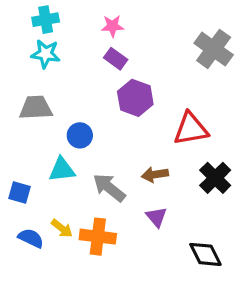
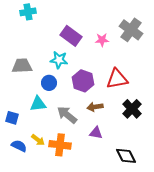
pink star: (112, 26) -> (102, 40), moved
cyan star: (46, 54) -> (59, 60), moved
purple rectangle: (116, 59) -> (71, 36), size x1.5
purple hexagon: (135, 98) -> (83, 81), moved
purple triangle: (156, 217) -> (96, 133), turned -40

